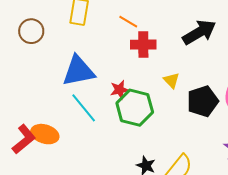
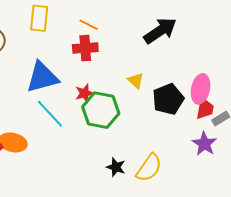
red cross: (143, 45) -> (85, 48), moved

